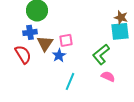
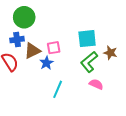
brown star: (121, 17) -> (110, 53), moved
cyan square: (120, 31) -> (87, 39), moved
brown triangle: (45, 43) -> (32, 51), turned 30

